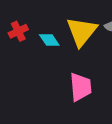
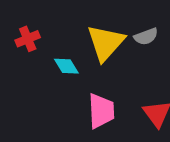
cyan diamond: (49, 40) -> (66, 66), moved

